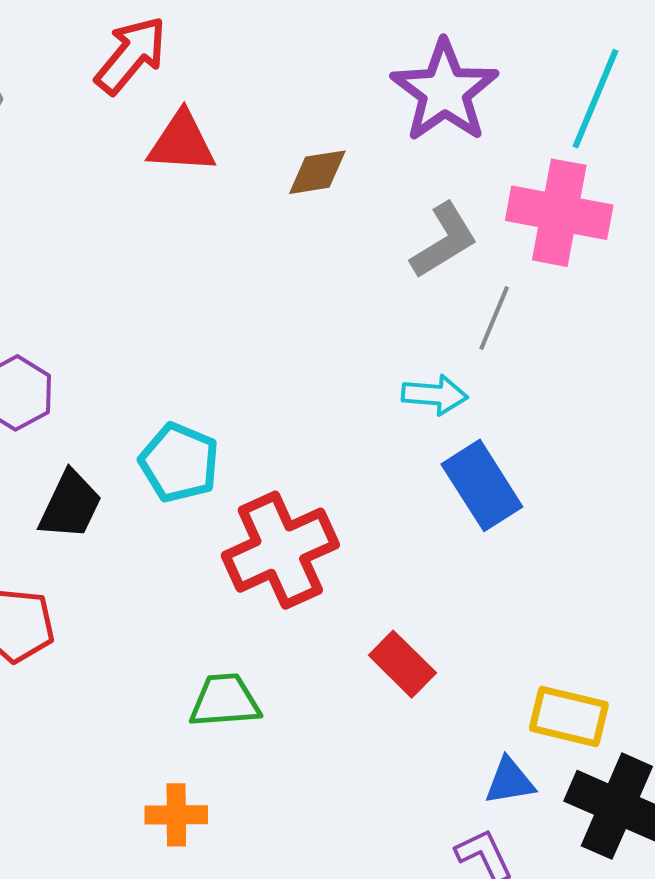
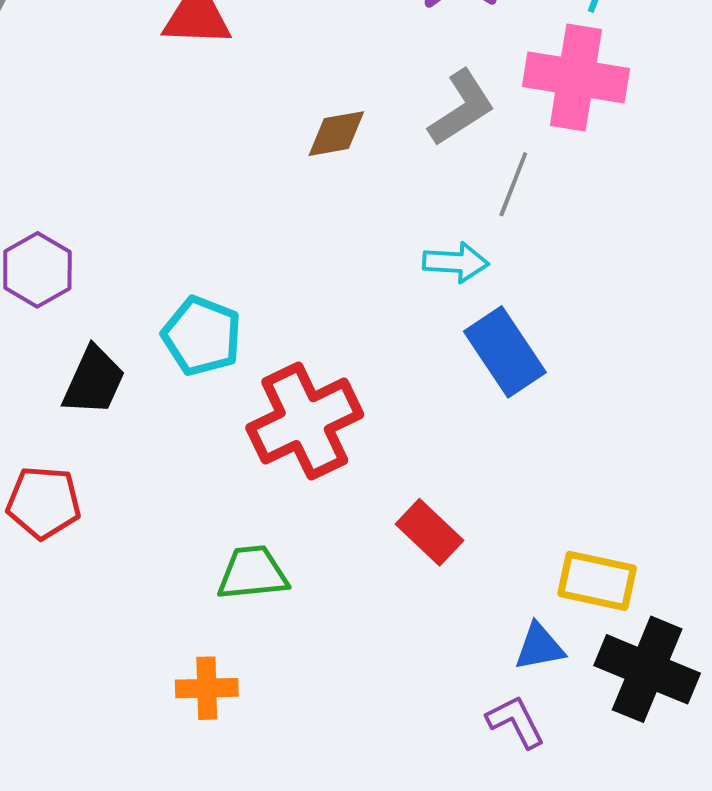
brown diamond: (317, 172) -> (336, 134), moved

